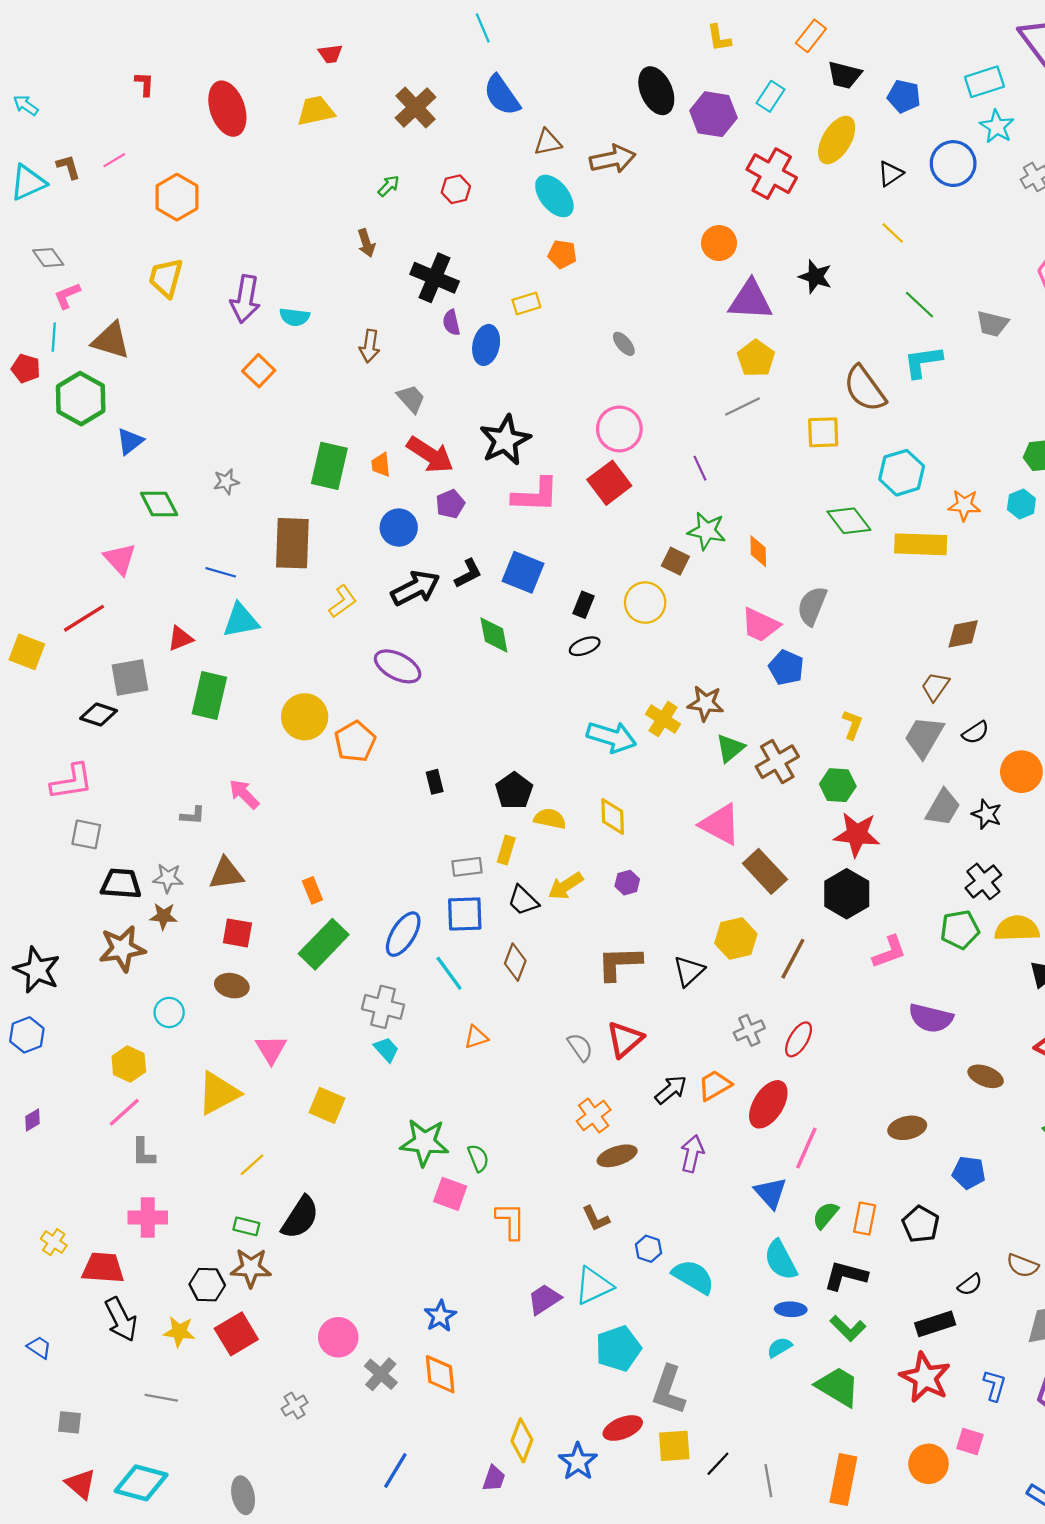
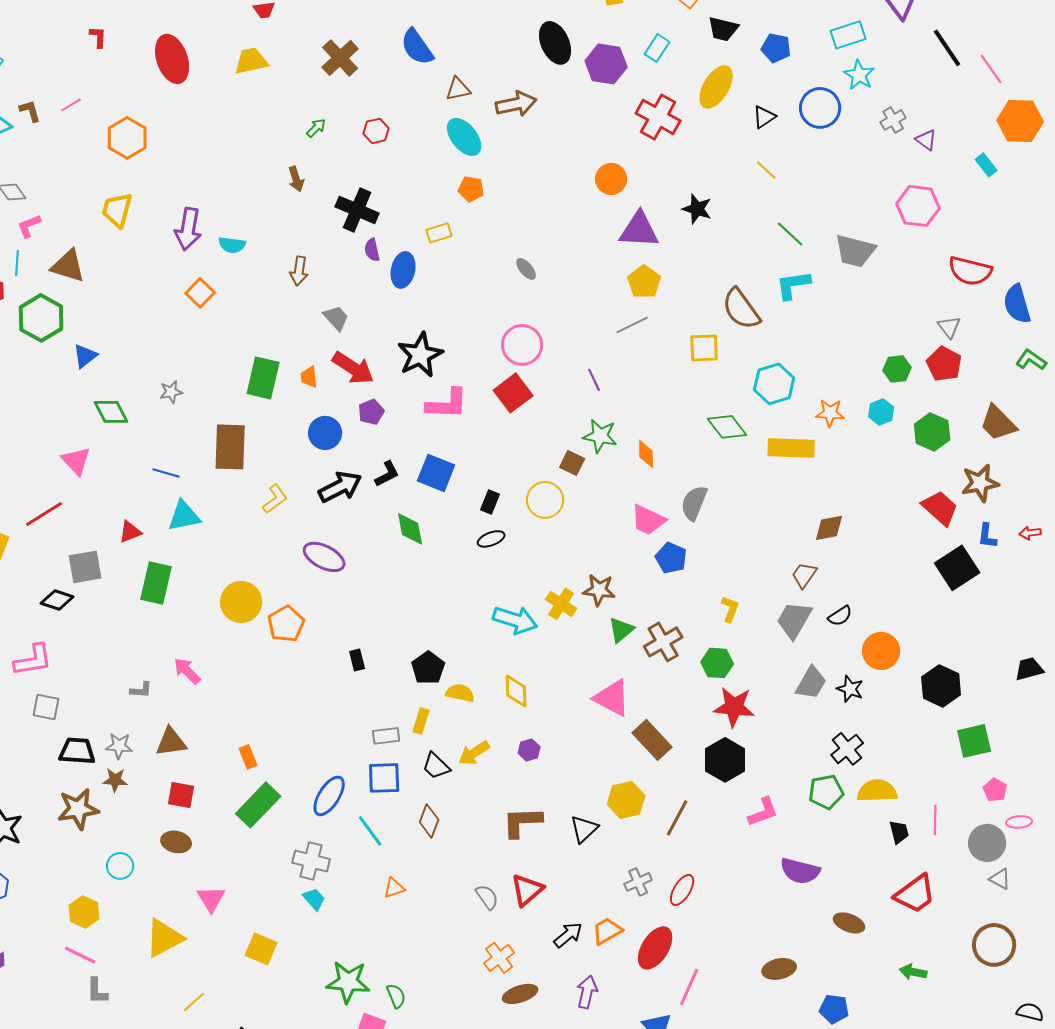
gray trapezoid: (992, 324) -> (855, 251), size x1.4
pink line: (124, 1112) -> (80, 955), turned 68

